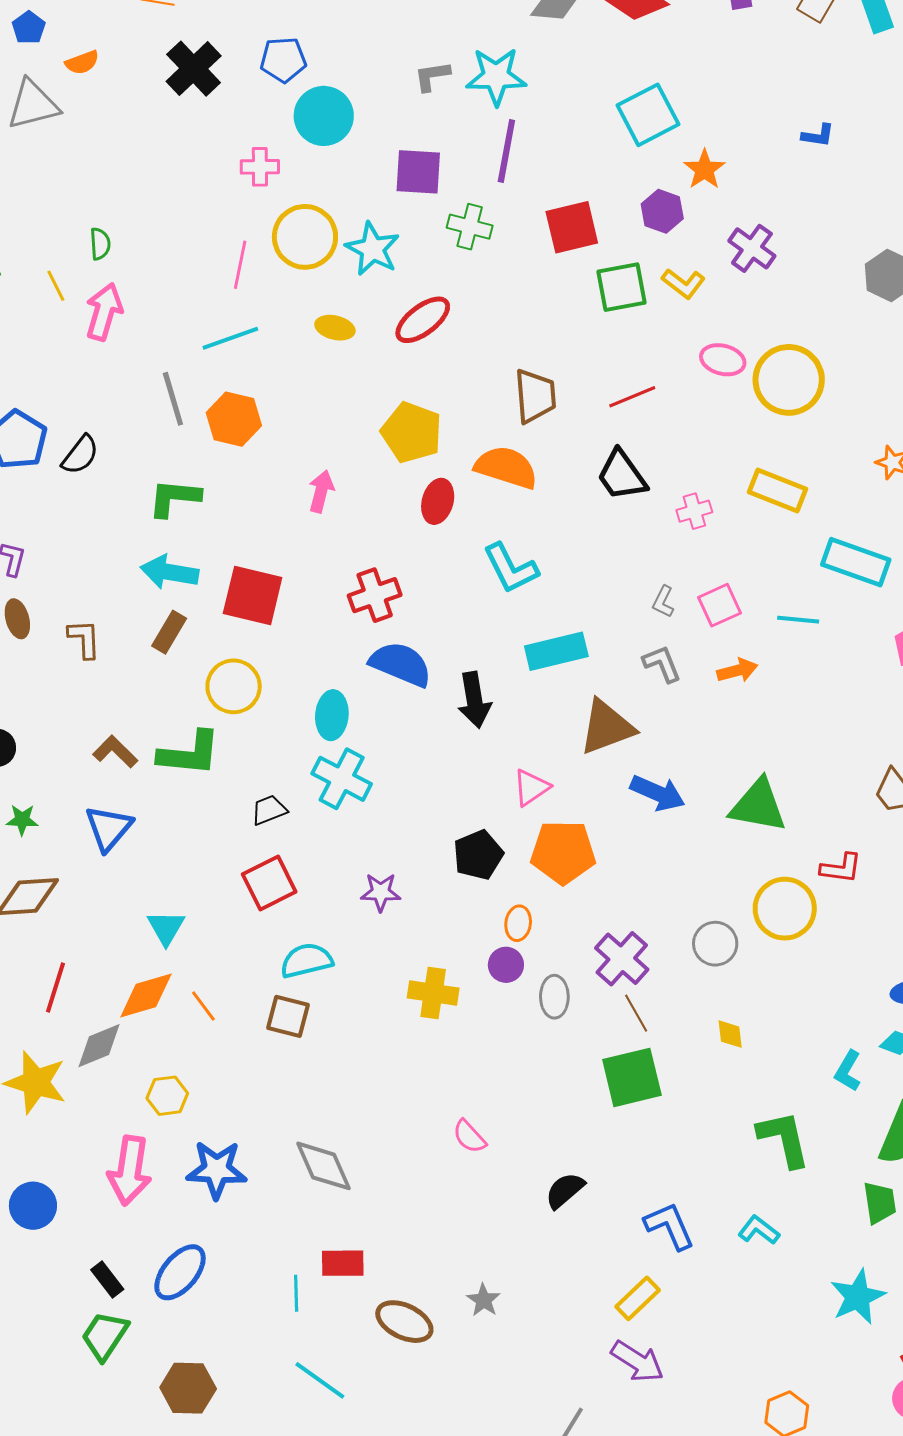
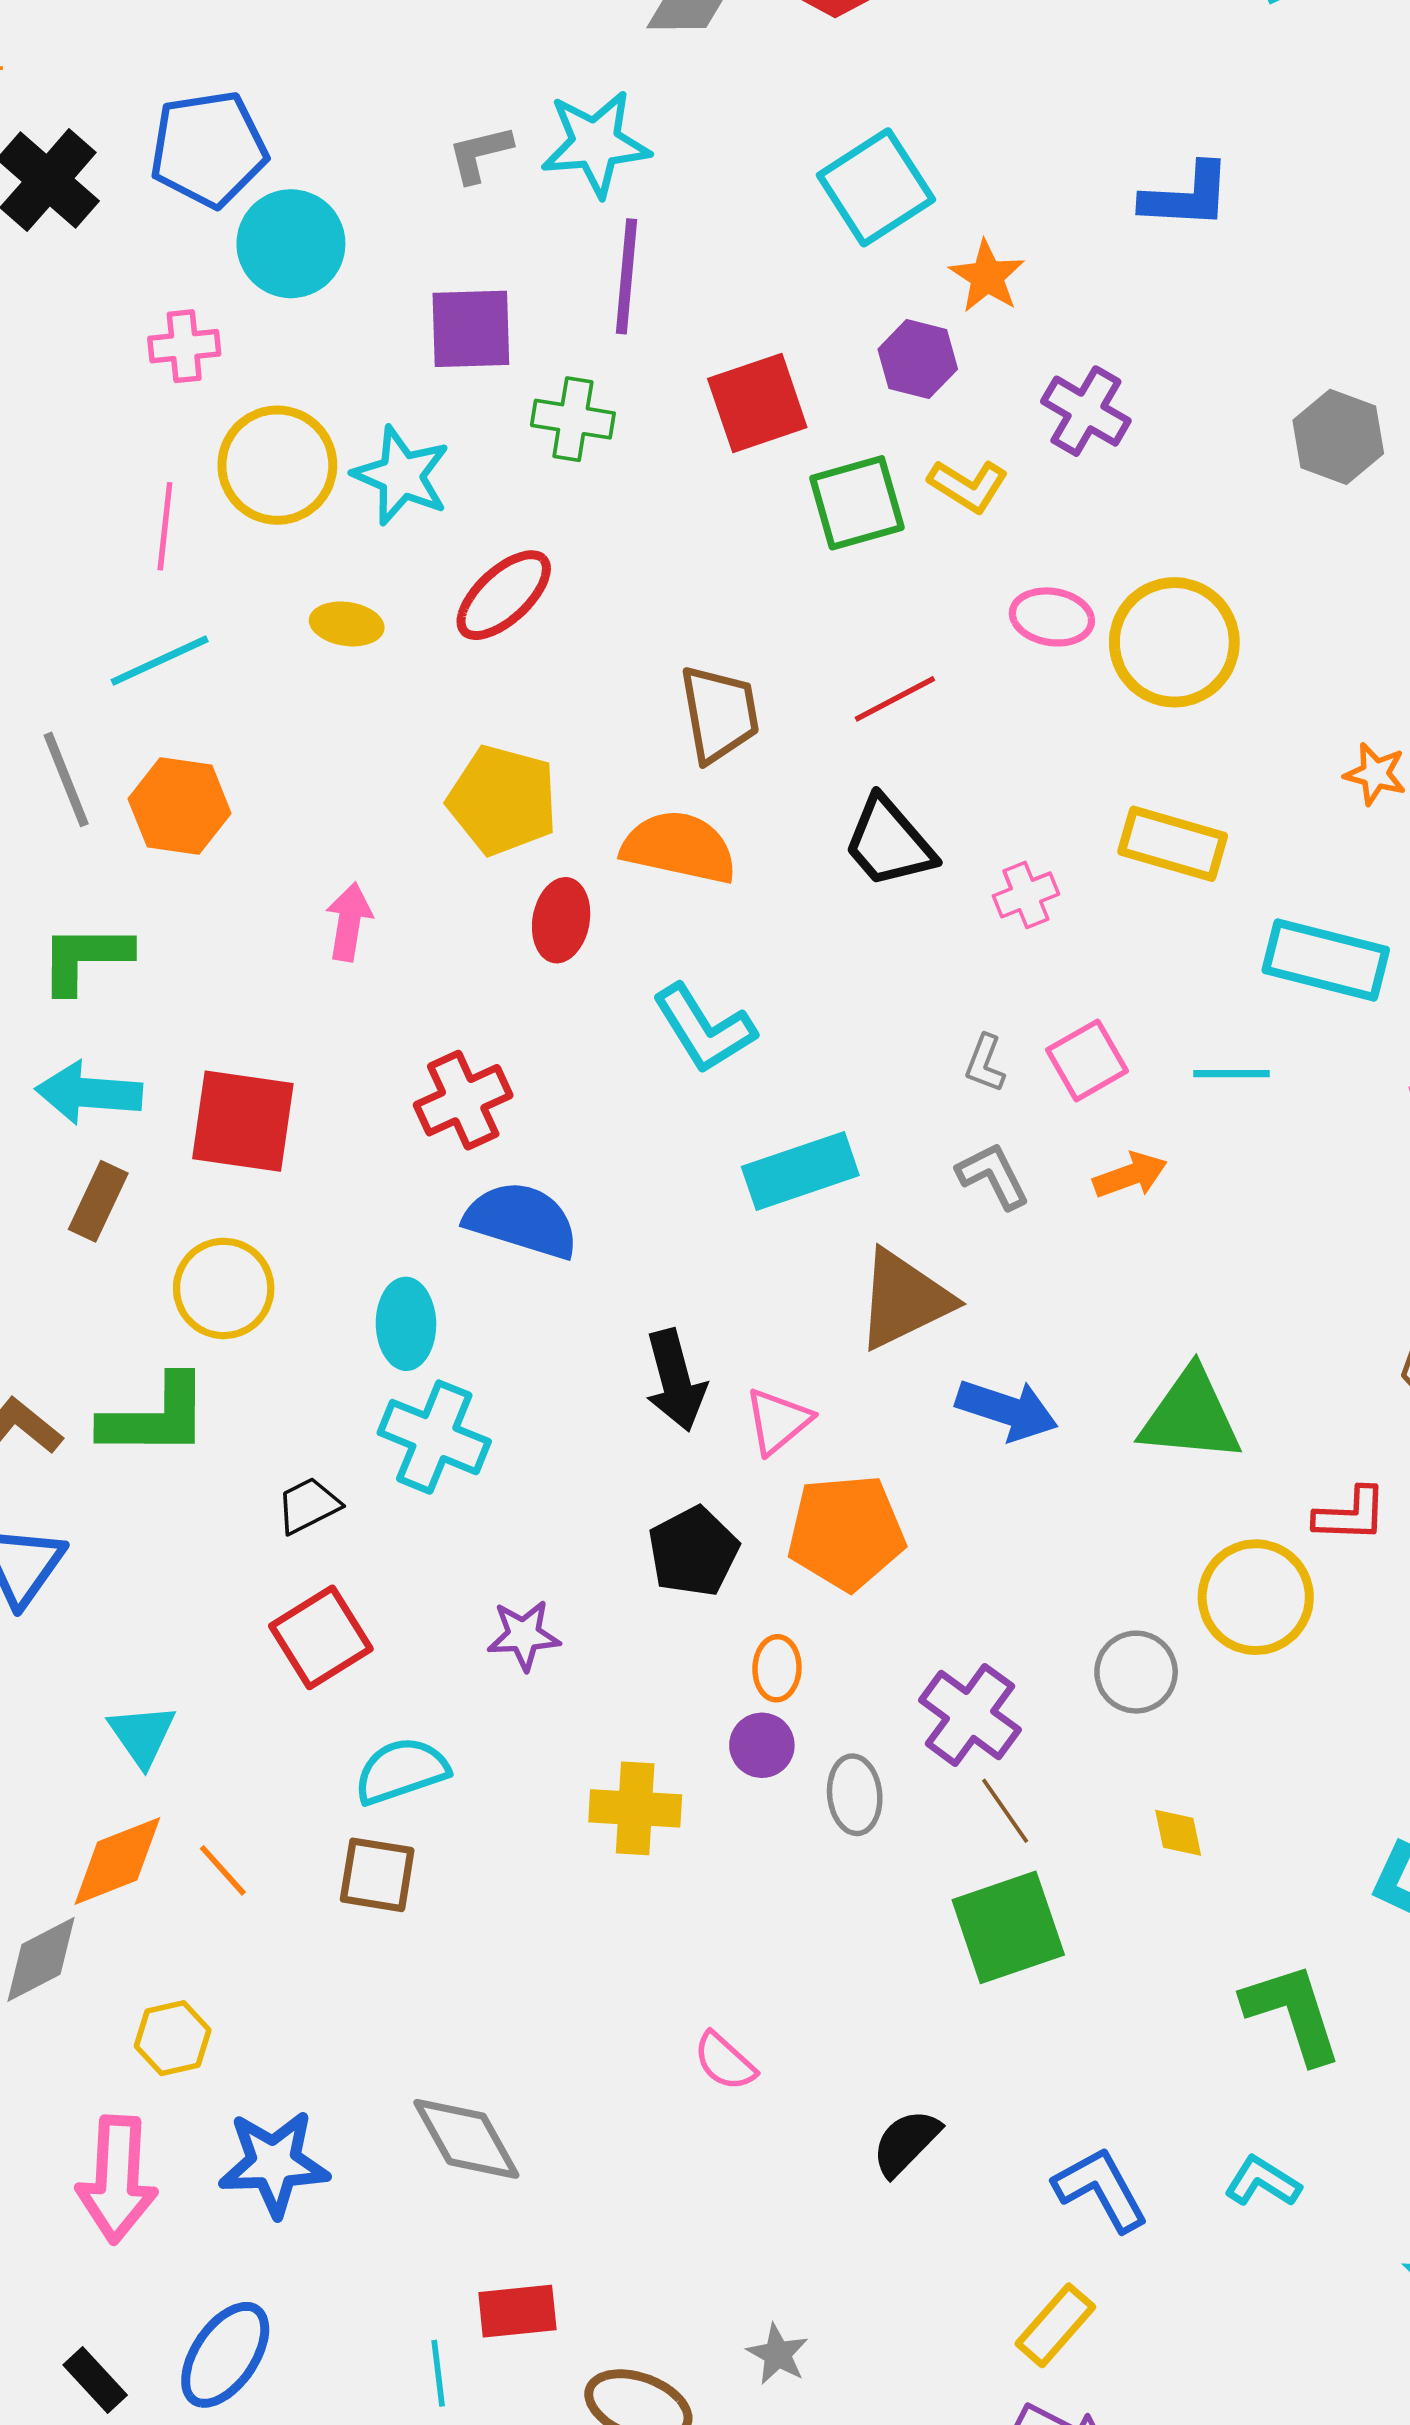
blue pentagon: (283, 60) -> (208, 149), size x1.4
blue L-shape: (818, 135) -> (1186, 196), size x1.6
black arrow: (474, 700) -> (675, 1380), moved

